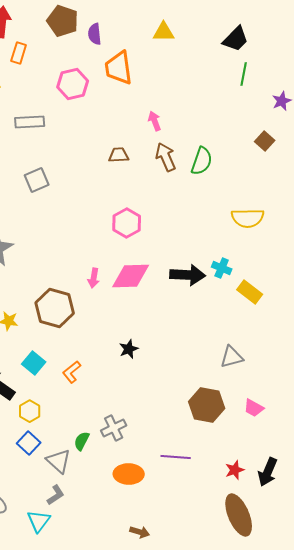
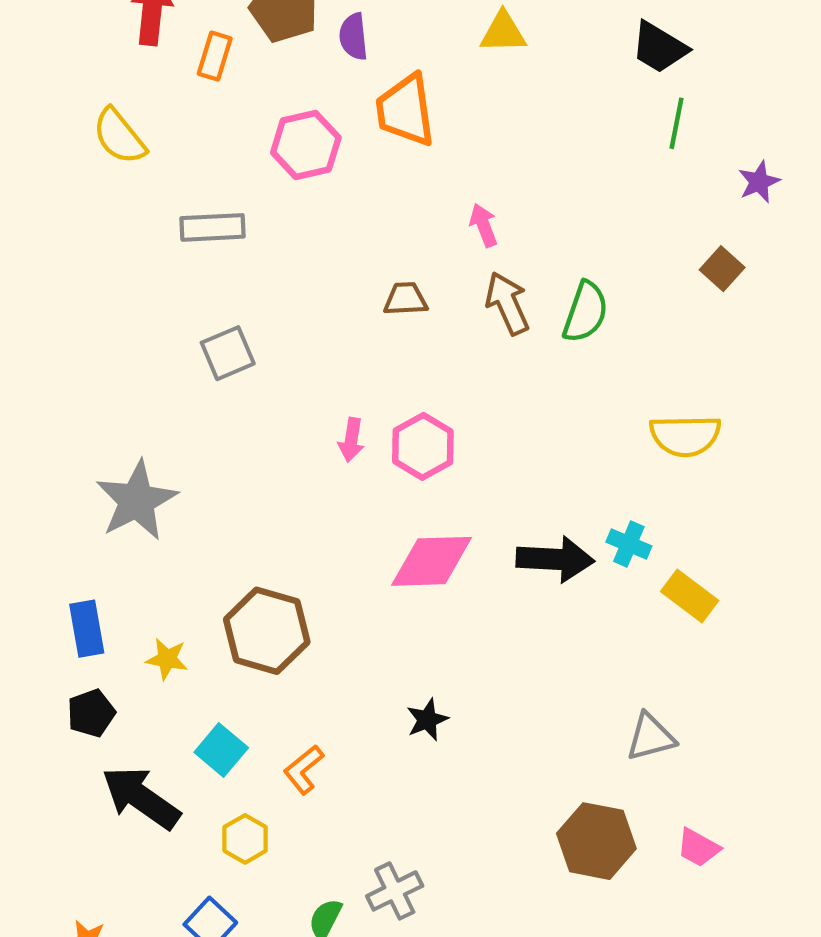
black trapezoid: (236, 39) -> (659, 47), turned 76
orange rectangle: (19, 53) -> (215, 56), moved
pink arrow: (94, 278) -> (351, 440), moved
yellow hexagon: (30, 411) -> (245, 839), moved

